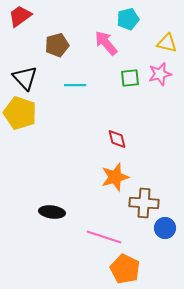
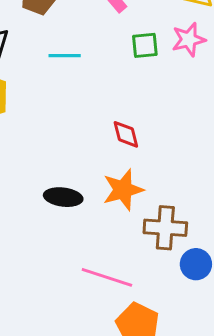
black ellipse: (52, 212) -> (63, 197), moved

